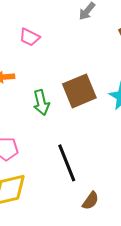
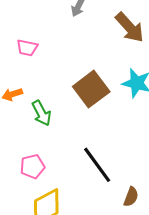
green arrow: (41, 103) -> (41, 113), moved

